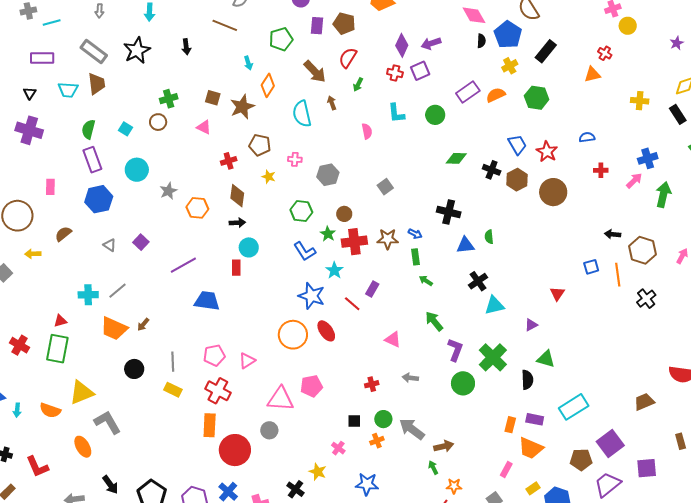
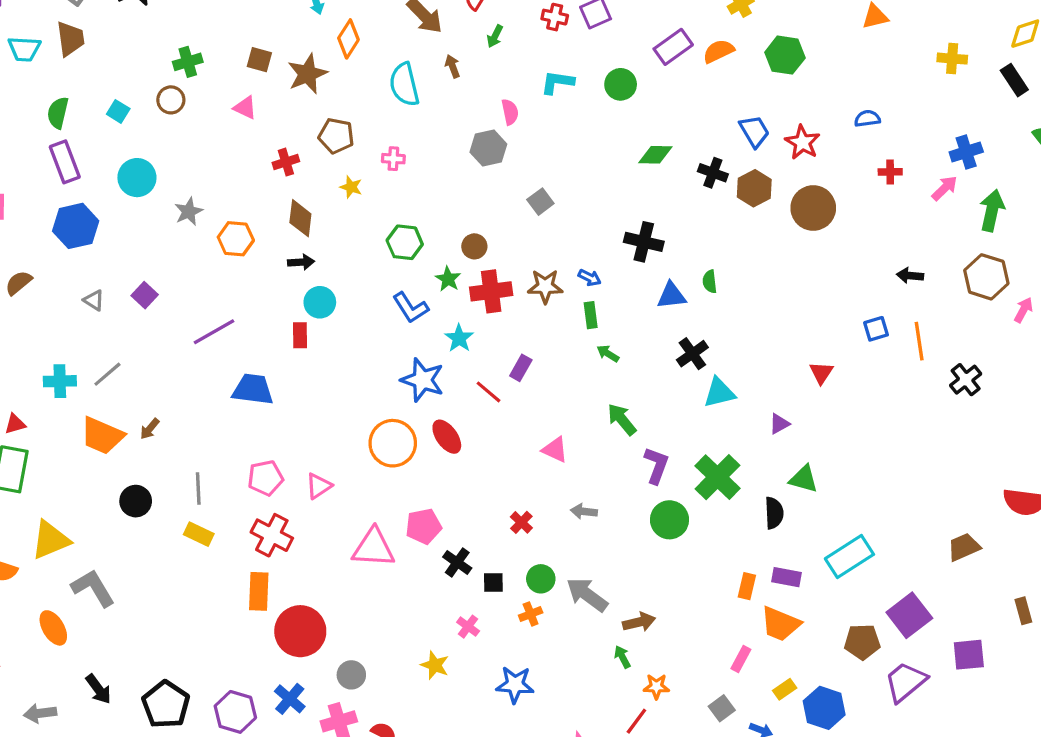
cyan L-shape: (396, 113) -> (557, 82), turned 105
gray hexagon: (328, 175) -> (488, 148), moved
brown hexagon: (642, 250) -> (986, 277), moved
red cross: (372, 384) -> (521, 522), turned -32
gray circle: (269, 430) -> (351, 675), moved
black cross: (295, 489) -> (457, 562), moved

